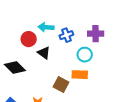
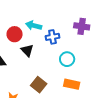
purple cross: (96, 34) -> (82, 26), moved
orange rectangle: (80, 75) -> (72, 84), moved

